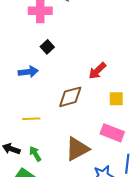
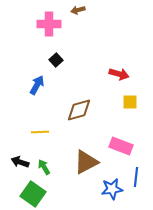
red arrow: (97, 71) -> (119, 74), moved, turned -120
blue arrow: (28, 72) -> (37, 85), turned -54
yellow square: (116, 99) -> (130, 102), moved

